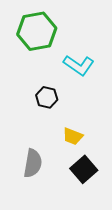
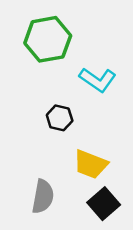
yellow trapezoid: (73, 136) -> (91, 164), size x1.4

